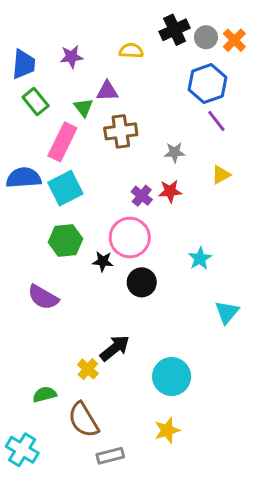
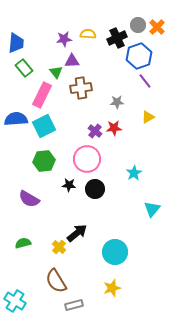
black cross: (175, 30) -> (117, 38), moved
purple star: (71, 57) -> (64, 39), moved
black star: (103, 261) -> (69, 185), moved
green semicircle: (45, 394) -> (23, 243), moved

